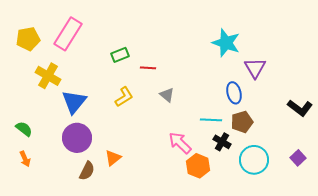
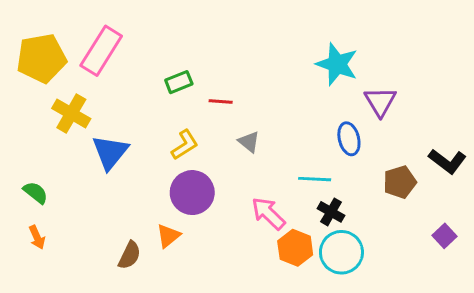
yellow pentagon: (28, 39) -> (41, 58), size x1.4
brown pentagon: (242, 122) -> (400, 182), moved
purple circle: (77, 138) -> (192, 193), moved
cyan circle: (254, 160) -> (341, 252), moved

